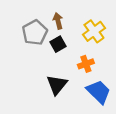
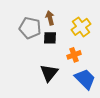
gray pentagon: (35, 32) -> (30, 28), turned -30
black square: (58, 44) -> (50, 38), turned 32

